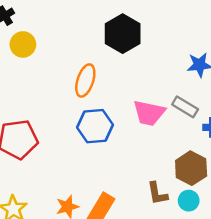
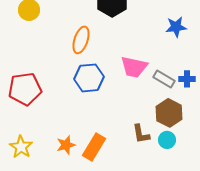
gray rectangle: (185, 107) -> (164, 79), moved

